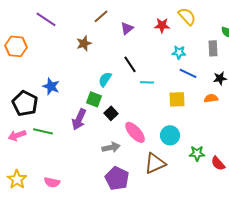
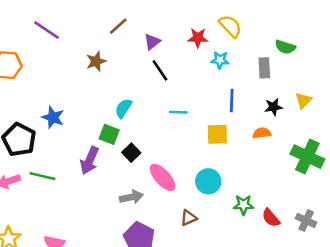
cyan star: (179, 52) -> (220, 60), moved
black line: (130, 64) -> (160, 70), moved
blue line: (188, 73) -> (232, 100), turned 66
brown triangle: (155, 163) -> (189, 218), size x0.6

